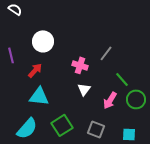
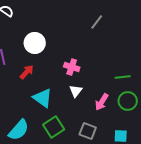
gray line: (106, 53) -> (97, 22), moved
green line: (122, 79) -> (123, 77), moved, turned -56
cyan triangle: (39, 96) -> (43, 98), moved, turned 30

